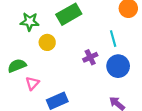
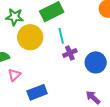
cyan line: (113, 39) -> (61, 36), moved
yellow circle: (47, 42) -> (30, 37), size x1.6

